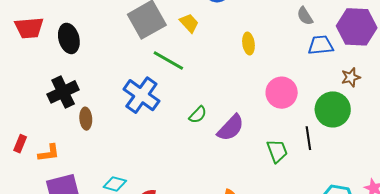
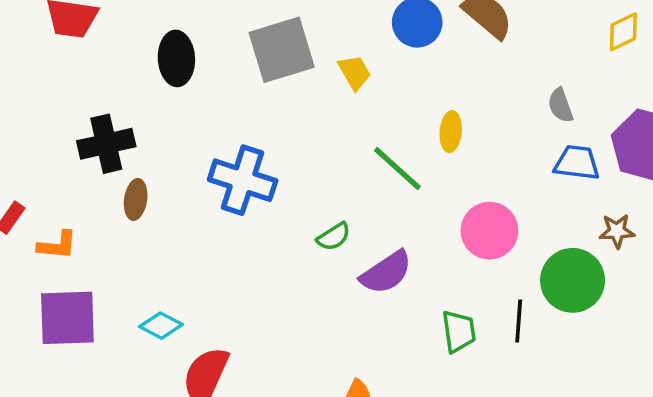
black ellipse: (69, 38) -> (176, 58), moved
green line: (168, 60) -> (397, 169), moved
blue cross: (141, 95) -> (243, 180), turned -30

